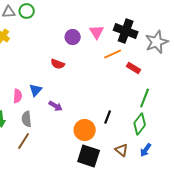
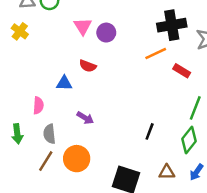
black cross: (126, 31) -> (172, 25), turned -30
pink triangle: (97, 32) -> (83, 26), moved
blue triangle: (36, 90) -> (64, 83), moved, turned 48
orange circle: (85, 130) -> (77, 159), moved
brown triangle: (122, 150) -> (167, 172), turned -40

